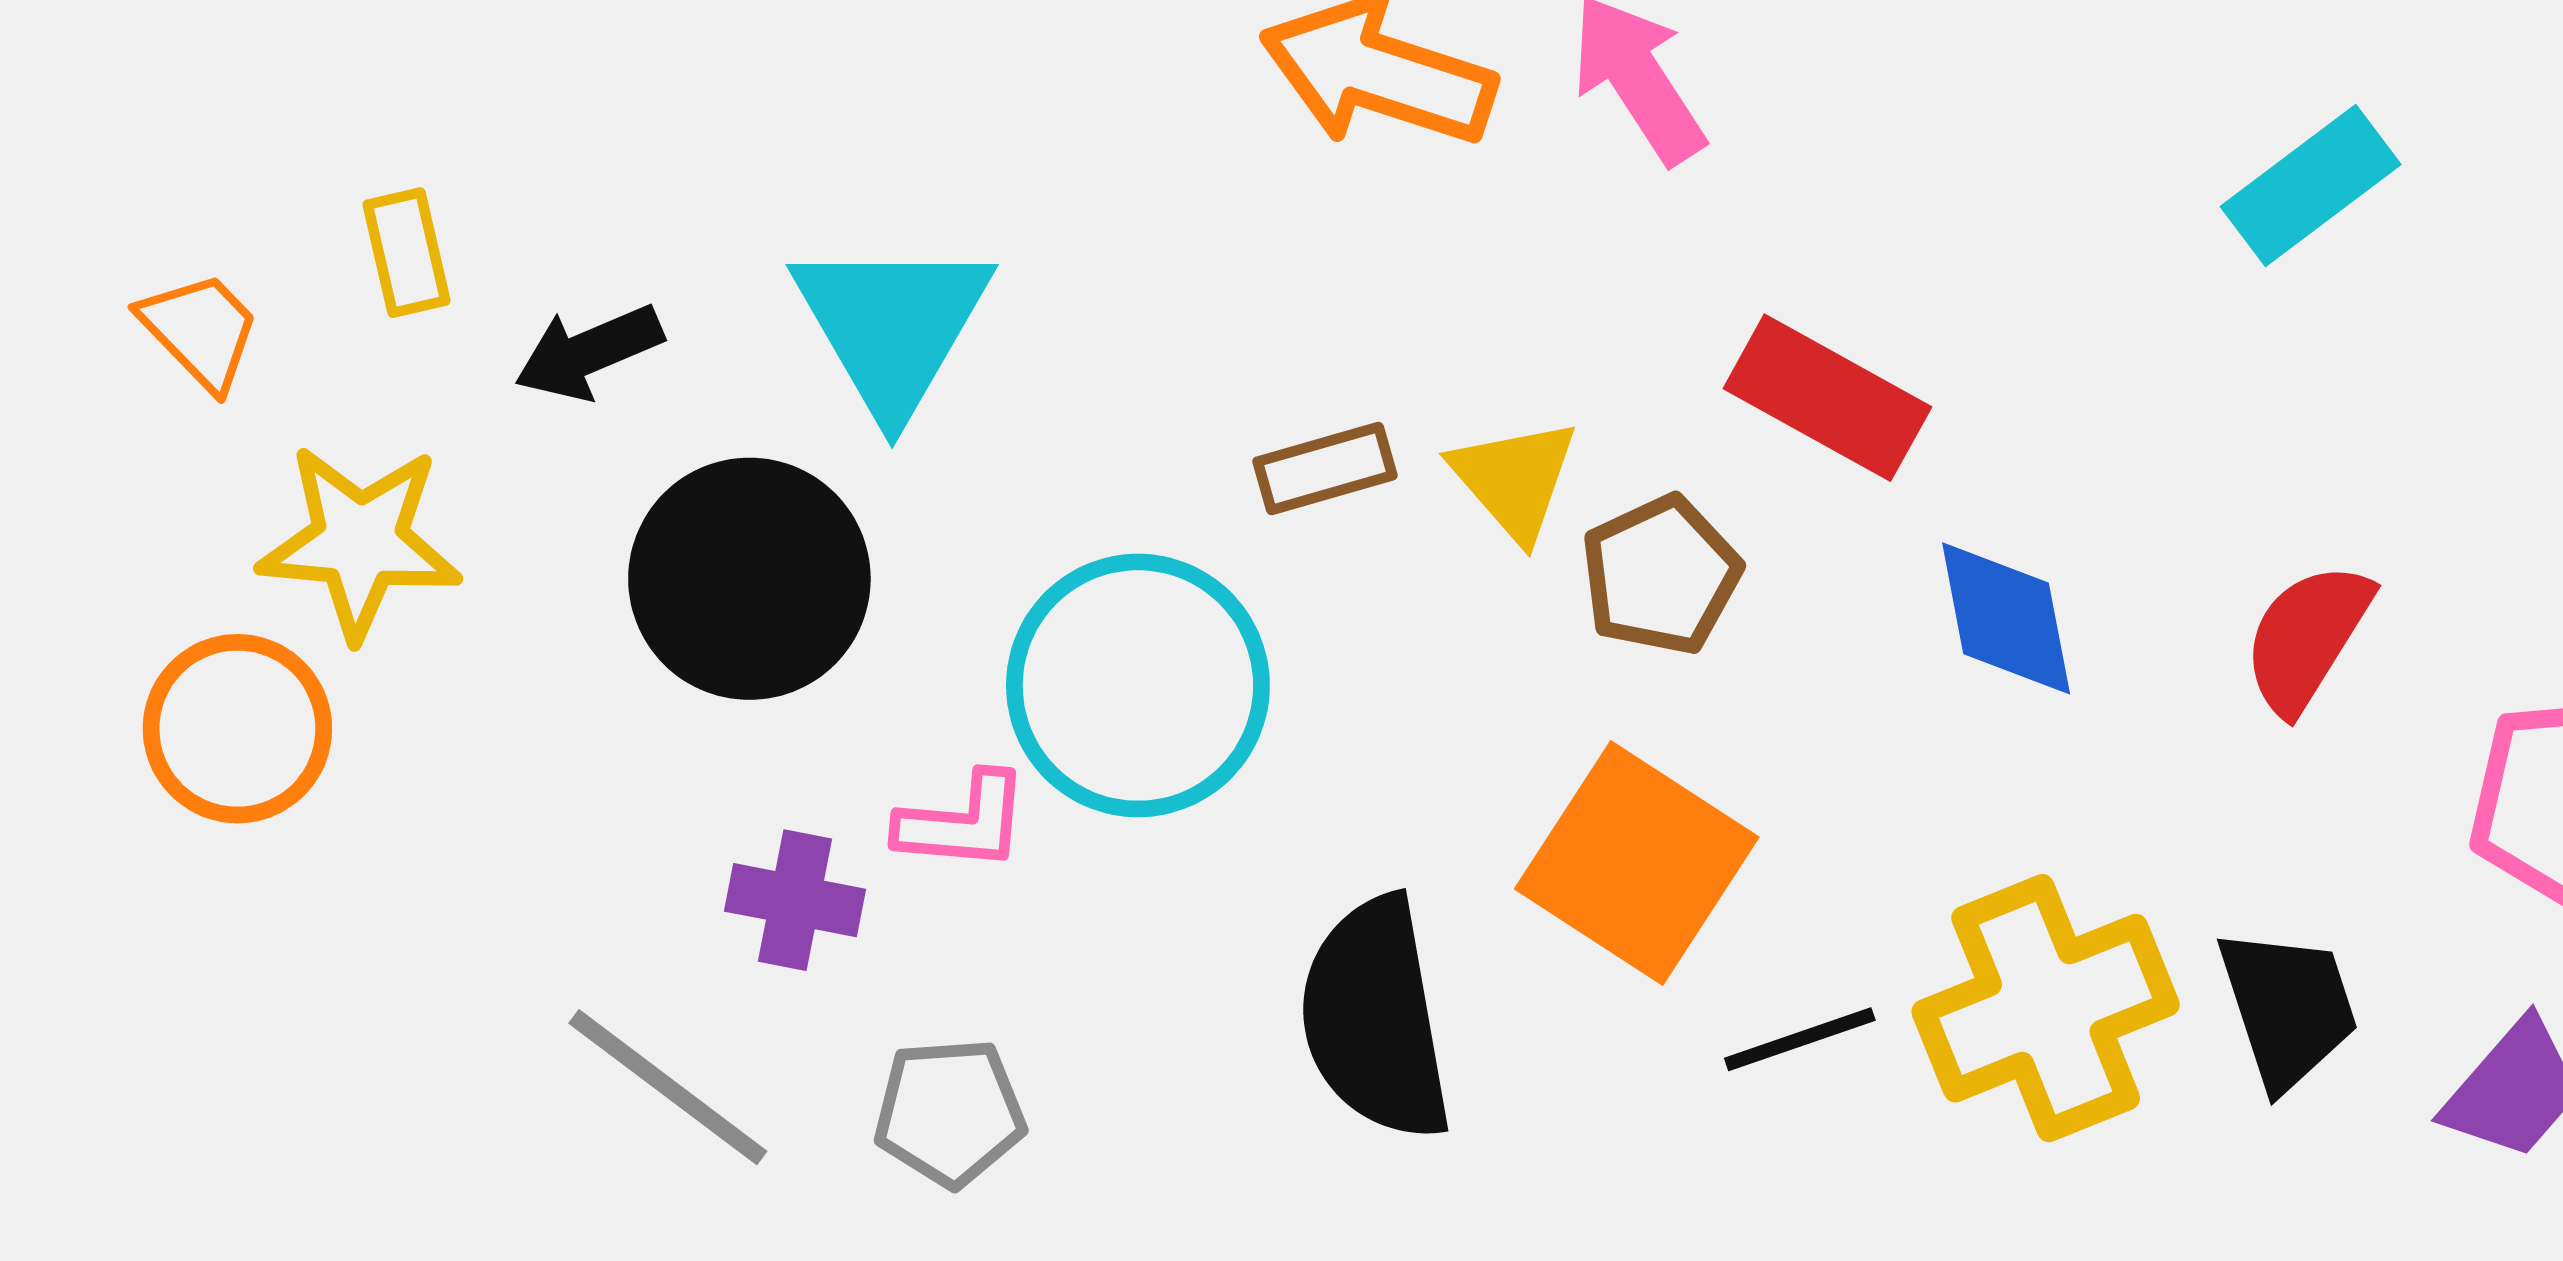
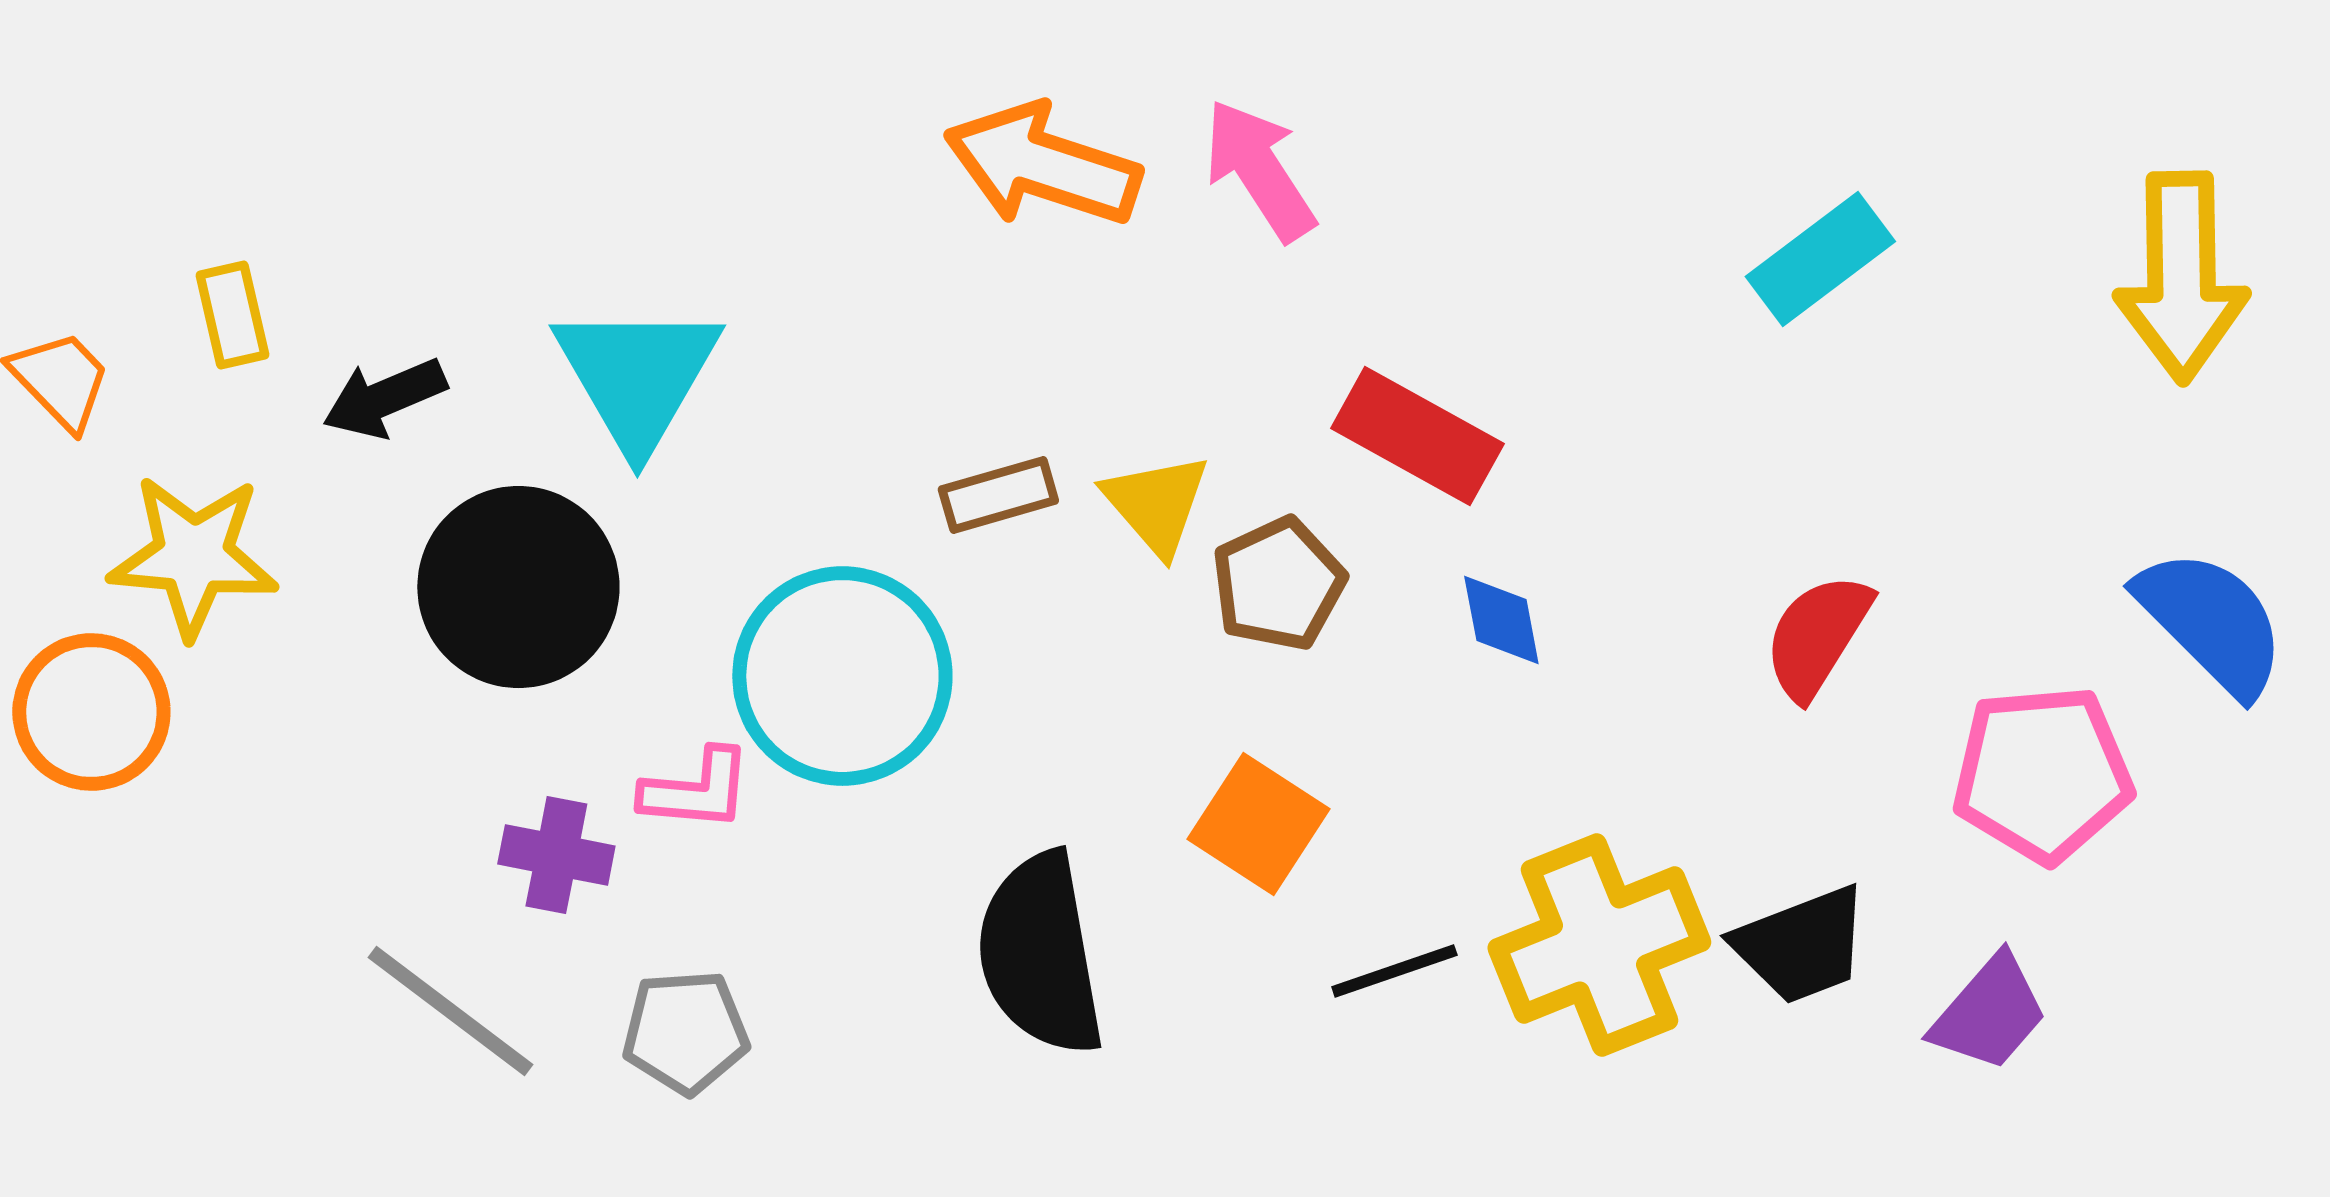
blue diamond: (2006, 618) -> (1501, 620), moved, size x0.7
orange square: (1637, 863) -> (1258, 824), size x0.7
black trapezoid: (2288, 1008) -> (1801, 945), turned 87

